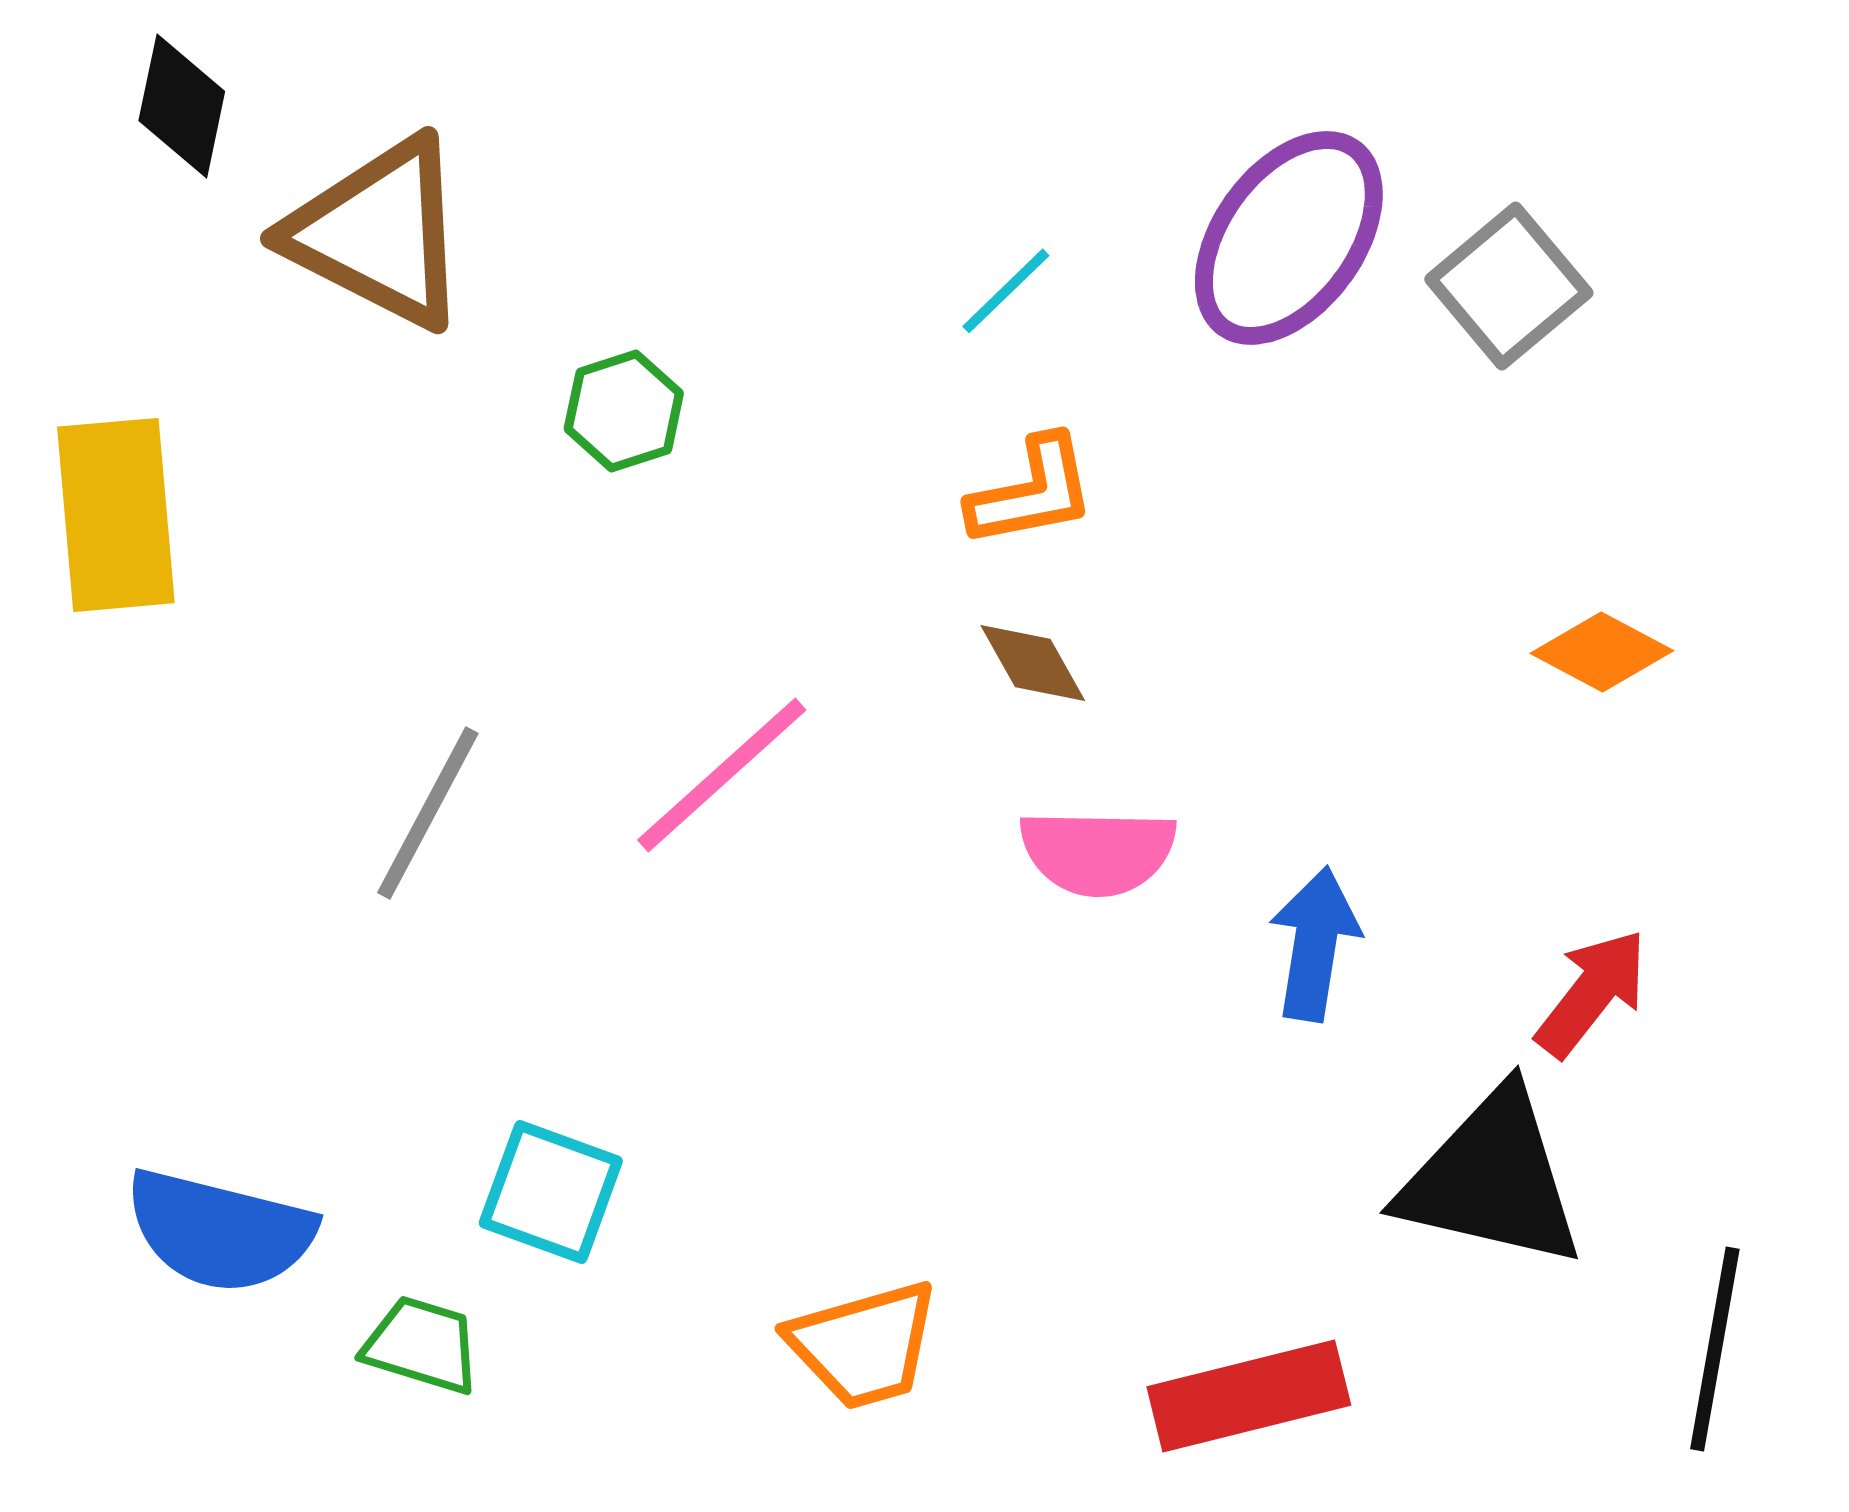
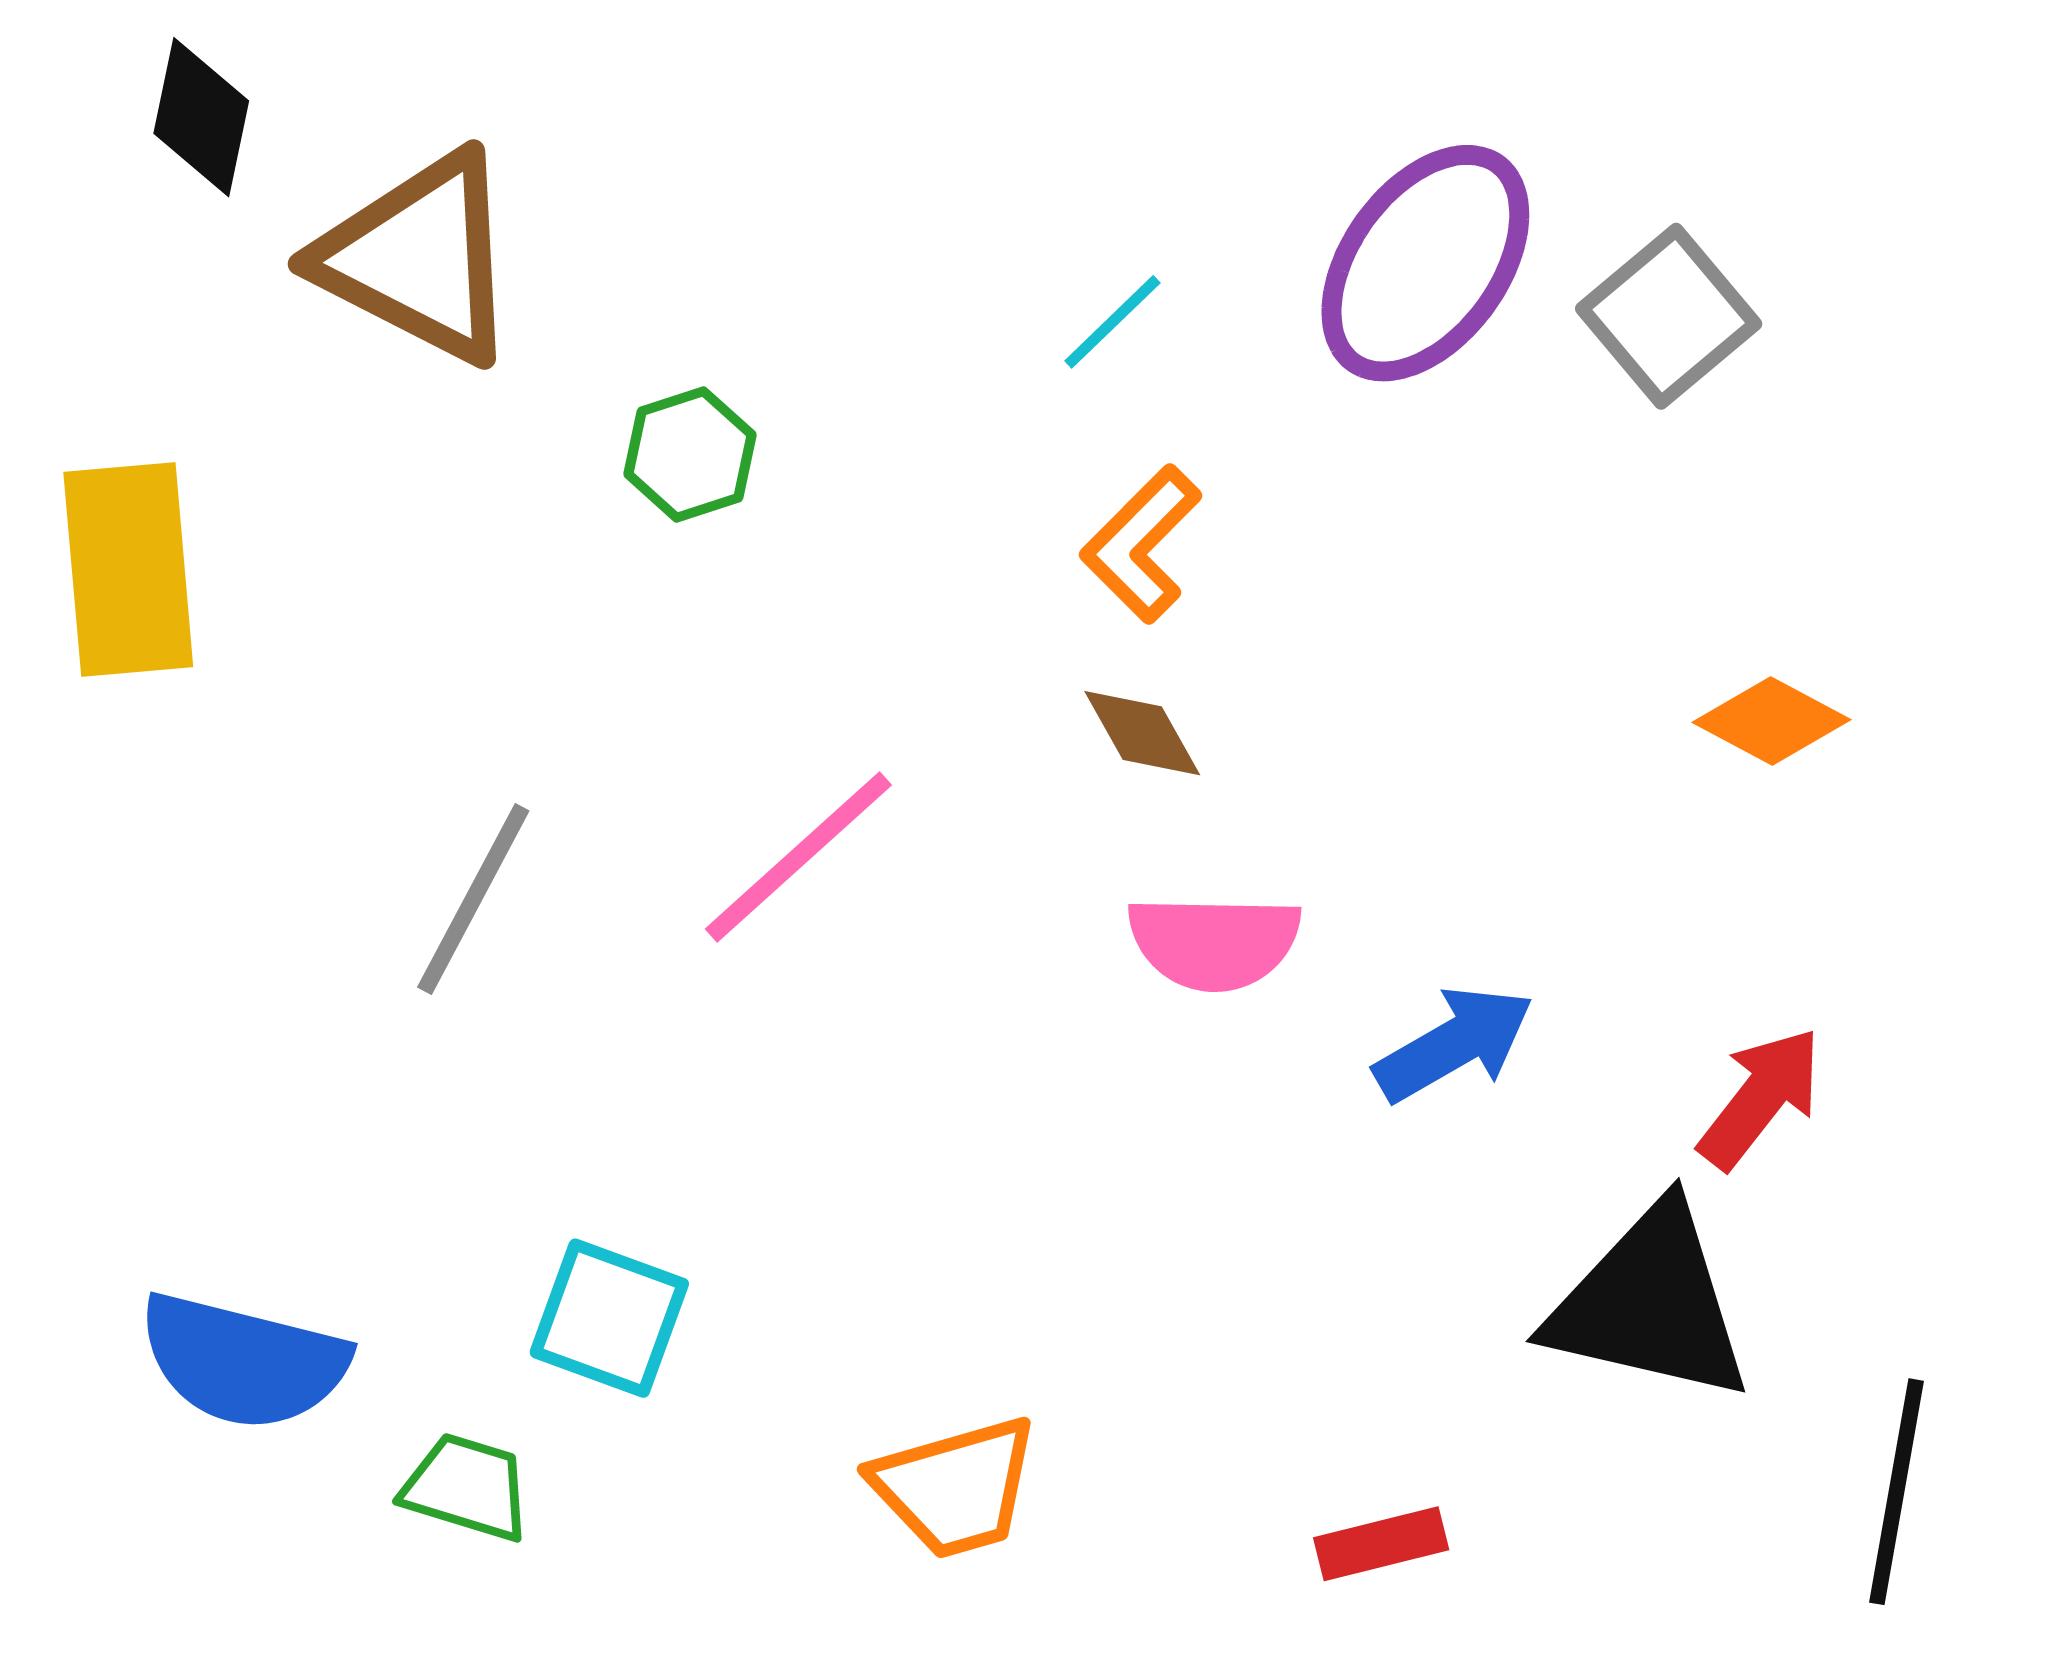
orange L-shape: (1032, 492) -> (1141, 544), turned 146
blue arrow: (1315, 944) -> (1454, 1044), turned 51
red rectangle: (1249, 1396) -> (1381, 1544), size x0.6

